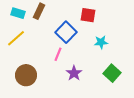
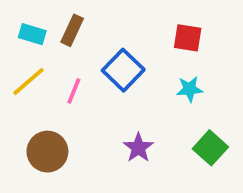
red square: (88, 15) -> (188, 38), moved
pink line: (58, 54) -> (74, 91), moved

